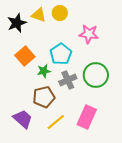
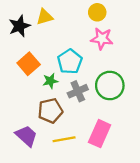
yellow circle: (60, 13) -> (97, 12), moved
yellow triangle: (39, 15) -> (45, 17), turned -35
yellow line: (56, 122) -> (64, 139), turned 30

